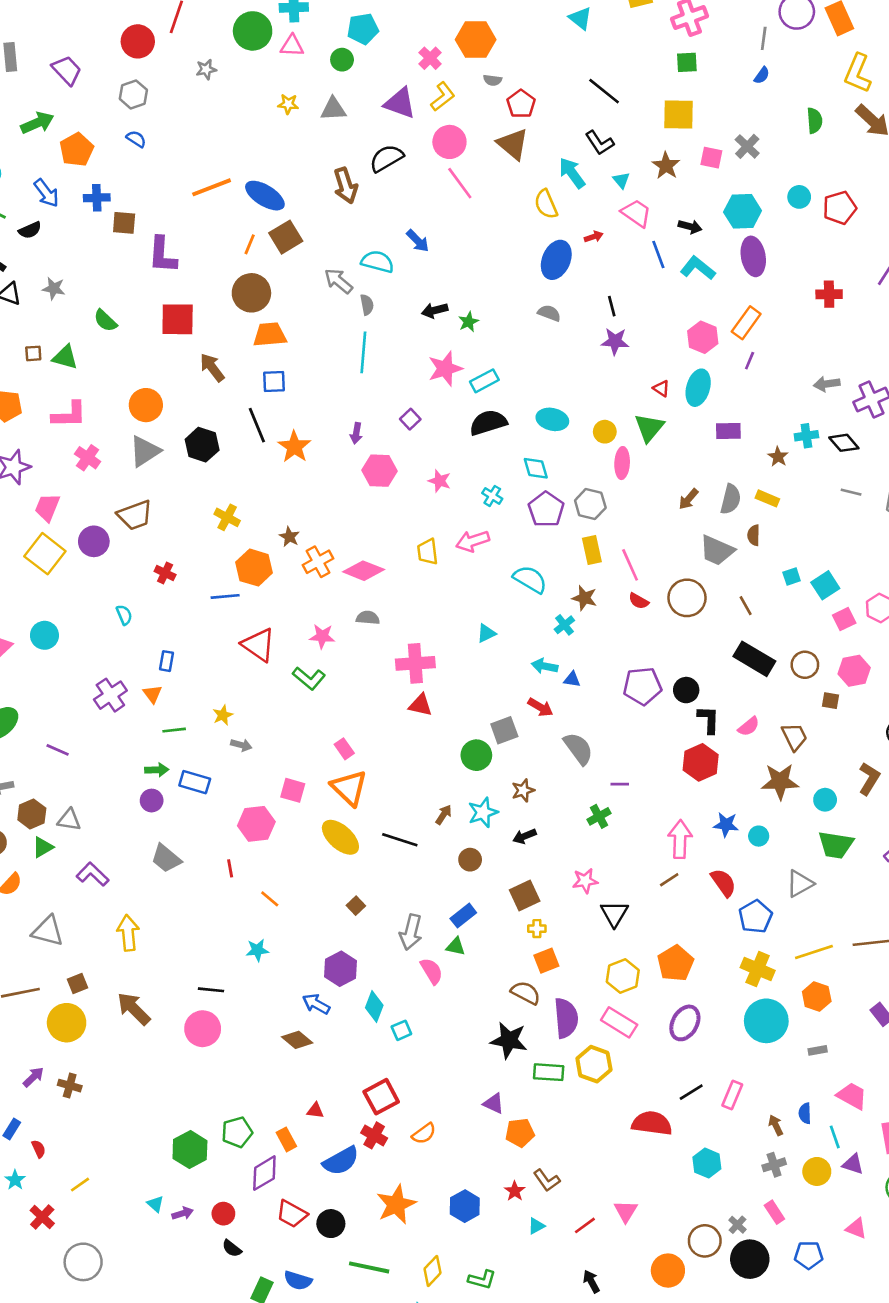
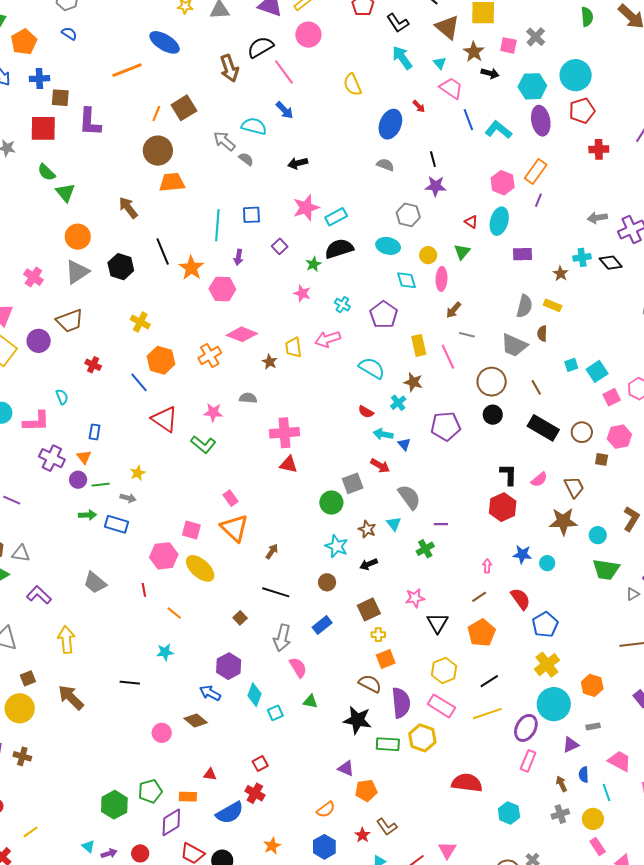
black L-shape: (600, 143) -> (398, 23), moved
brown triangle: (513, 144) -> (447, 27), moved
pink line: (460, 183) -> (284, 72), moved
blue ellipse: (265, 196) -> (165, 42), moved
cyan circle: (799, 197) -> (576, 75), size x1.8
yellow semicircle: (546, 204) -> (352, 85), moved
red pentagon: (840, 208) -> (582, 111), moved
black arrow: (690, 227) -> (490, 73), moved
red arrow: (594, 237) -> (419, 106), turned 64
gray semicircle: (367, 305) -> (246, 159), turned -42
red square: (178, 319) -> (43, 128), moved
green star: (468, 322) -> (313, 264), moved
cyan line: (363, 352) -> (217, 225), moved
green triangle: (65, 357) -> (65, 193), moved, turned 35
blue square: (274, 382) -> (251, 215), moved
pink L-shape: (69, 415) -> (36, 421), moved
green triangle: (649, 428) -> (462, 252), size x0.7
cyan diamond: (536, 468) -> (406, 280), moved
pink hexagon: (379, 471) -> (222, 289), moved
gray line: (851, 492) -> (467, 335), moved
brown arrow: (689, 499) -> (454, 310), moved
gray hexagon: (590, 504) -> (408, 215), moved
brown star: (289, 537) -> (270, 362), moved
pink diamond: (364, 571) -> (242, 334), moved
blue line: (225, 596) -> (139, 382), turned 55
red semicircle: (639, 601) -> (366, 412), moved
cyan triangle: (486, 633) -> (394, 524), moved, turned -42
blue triangle: (572, 679) -> (404, 444), turned 40
purple pentagon: (642, 686) -> (446, 426), moved
black circle: (686, 690) -> (493, 415), moved
purple cross: (110, 695) -> (52, 458), turned -30
gray arrow: (241, 745) -> (128, 498), moved
brown star: (523, 790) -> (367, 529), turned -30
purple circle: (152, 801) -> (78, 480), moved
cyan star: (483, 812) -> (337, 546), turned -30
brown arrow: (444, 815) -> (272, 551), moved
yellow ellipse: (340, 837) -> (200, 568), moved
pink arrow: (680, 839) -> (487, 566), size x0.5
black line: (400, 840) -> (276, 592), moved
gray triangle: (800, 884) -> (633, 594), moved, size x0.6
green triangle: (456, 946) -> (310, 701), moved
yellow line: (814, 952) -> (487, 714), moved
orange pentagon: (676, 963) -> (482, 633), moved
yellow cross: (758, 969) -> (547, 665), turned 30
purple ellipse: (685, 1023) -> (526, 728), moved
pink circle: (203, 1029) -> (162, 733), moved, size x0.7
black line: (691, 1092) -> (489, 681), moved
red square: (381, 1097) -> (260, 764), size x0.6
orange semicircle: (424, 1134) -> (326, 809), moved
orange rectangle: (286, 1139) -> (188, 797), turned -60
purple triangle: (853, 1164) -> (571, 745), moved, turned -42
orange star: (396, 1204) -> (272, 846), size x0.6
pink rectangle: (774, 1212) -> (598, 847), moved

